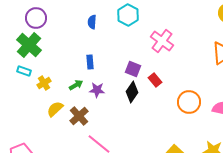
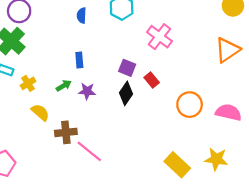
yellow semicircle: (55, 109) -> (40, 112), turned 84
brown cross: (79, 116) -> (66, 132), moved, turned 36

